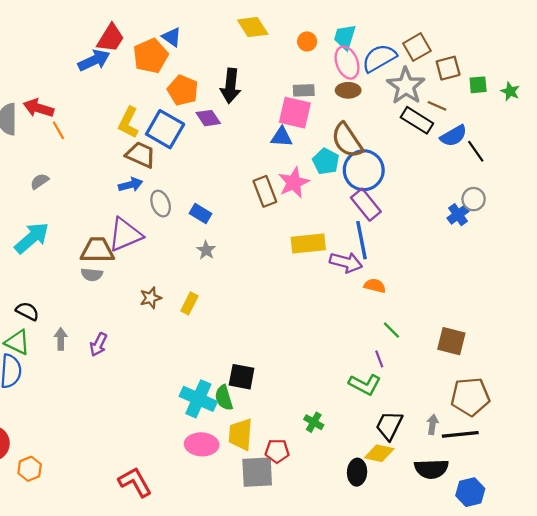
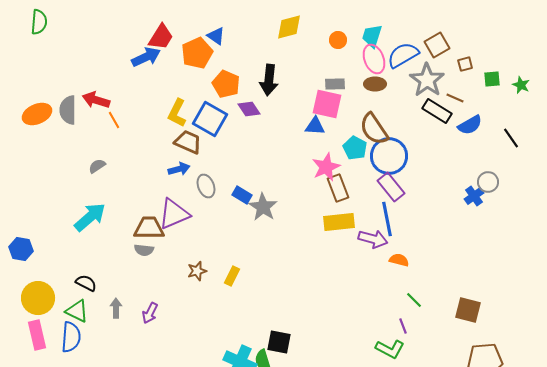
yellow diamond: (253, 27) -> (289, 27), turned -72
brown square: (448, 68) -> (465, 64), size x0.7
black line: (476, 151) -> (511, 138), moved
brown rectangle: (265, 191) -> (338, 188), moved
gray star: (206, 250) -> (263, 207), moved, size x1.6

